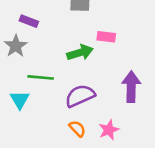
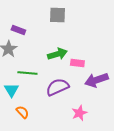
pink rectangle: (106, 37) -> (77, 63), moved
purple arrow: (131, 87) -> (96, 80), turned -110
orange semicircle: (77, 129) -> (22, 112), moved

